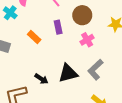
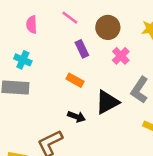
cyan cross: (10, 13) -> (23, 60), moved
orange rectangle: (34, 37) -> (75, 80), moved

